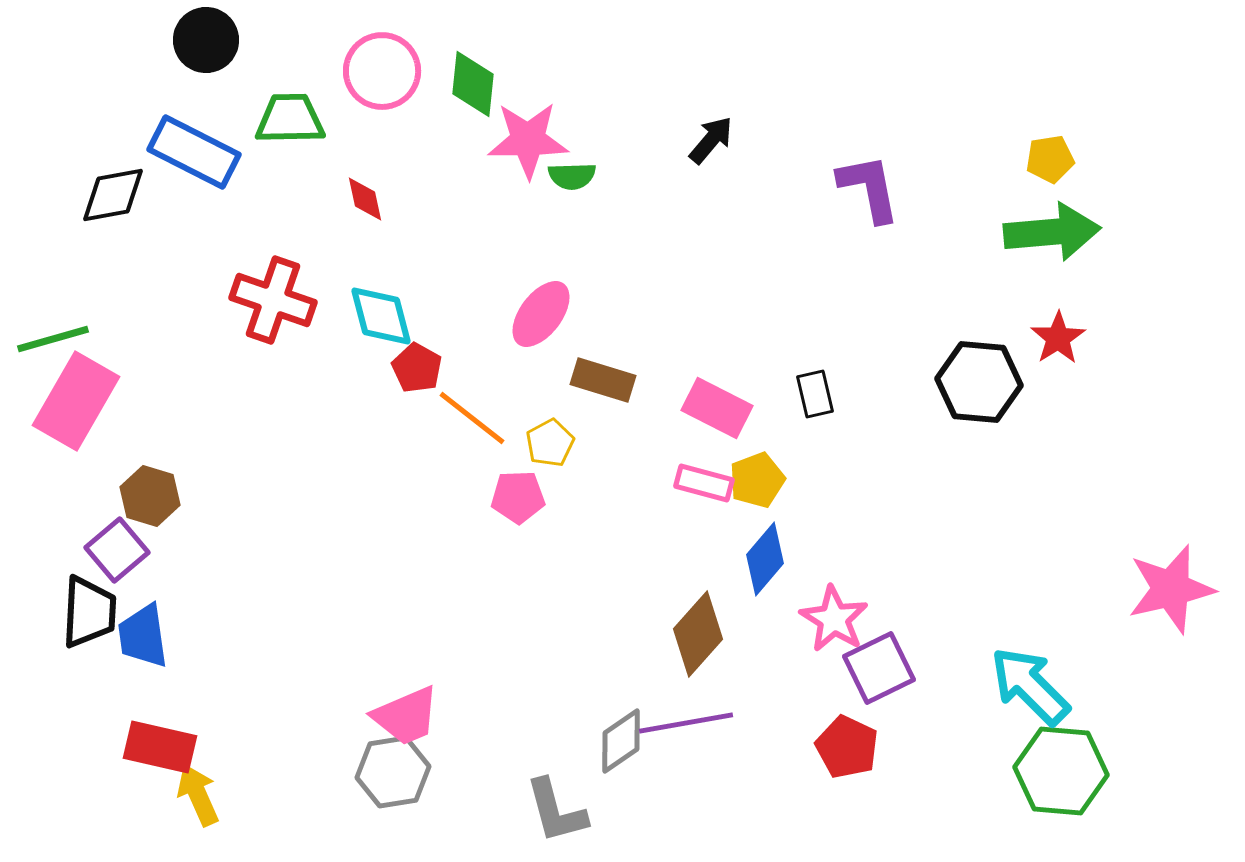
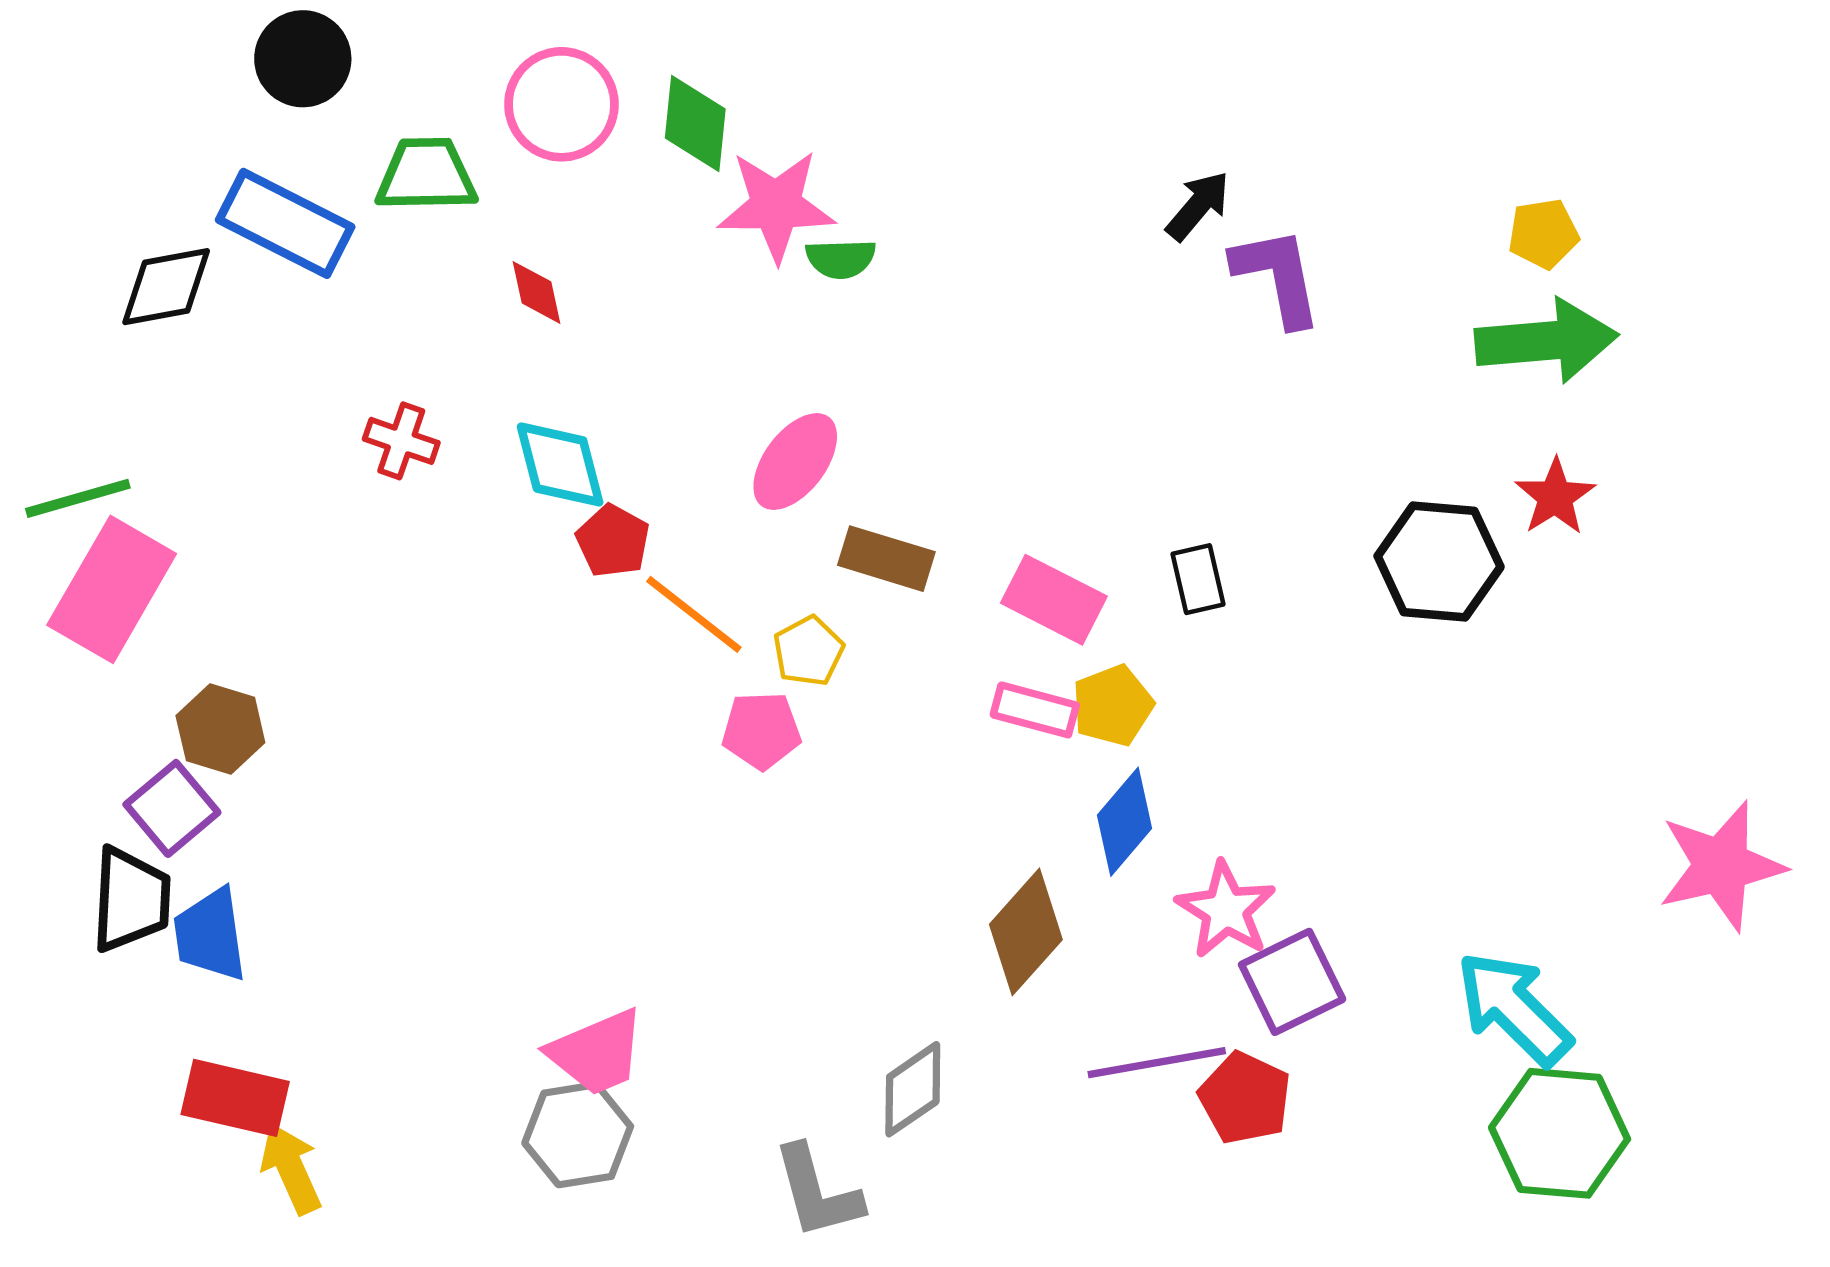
black arrow: (711, 140) -> (1198, 206), moved
red cross: (273, 300) -> (401, 441), size x0.6
purple line: (686, 723) -> (1157, 1063), moved

